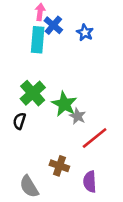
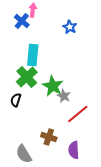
blue cross: (53, 25) -> (22, 21), moved
cyan rectangle: (38, 40) -> (33, 55), moved

